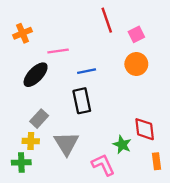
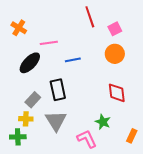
orange cross: (23, 33) -> (19, 28), turned -35
black rectangle: (82, 101) -> (58, 90), moved
red diamond: (145, 129) -> (117, 93), moved
orange rectangle: (156, 161) -> (132, 136), turned 32

